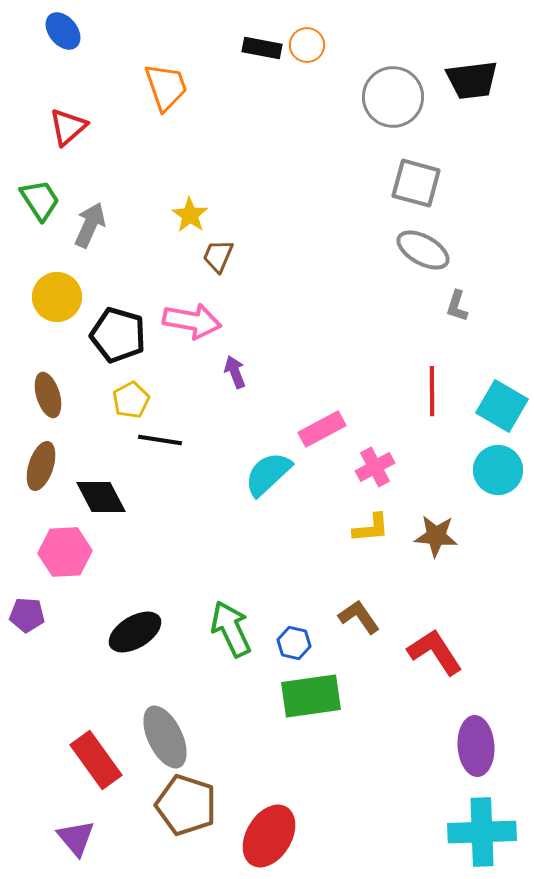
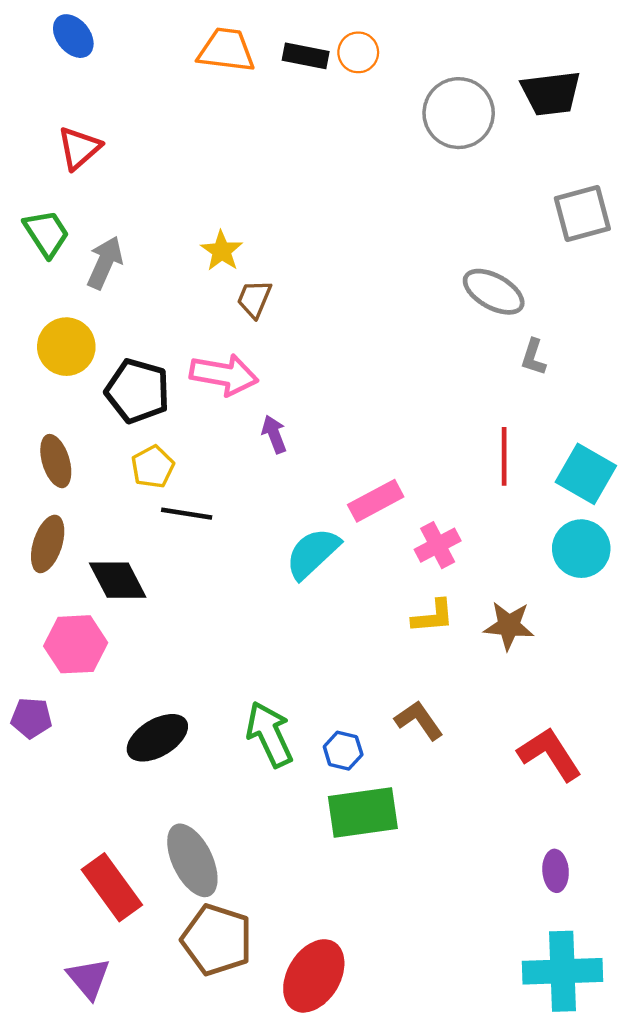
orange trapezoid: (166, 87) -> (226, 50), moved, turned -64
gray square: (416, 183) -> (582, 214), moved, turned -30
red L-shape: (435, 652) -> (550, 754), moved
purple ellipse: (476, 746) -> (556, 871), size x0.6

